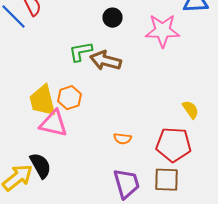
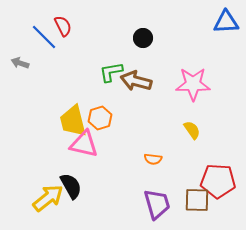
pink star: (162, 31) -> (193, 84), moved
yellow semicircle: (190, 110) -> (192, 130), moved
red pentagon: (174, 145) -> (218, 181), moved

